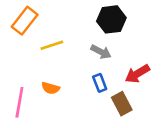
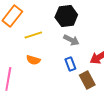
black hexagon: (111, 19) -> (66, 16), moved
orange semicircle: (51, 88) -> (33, 60), moved

